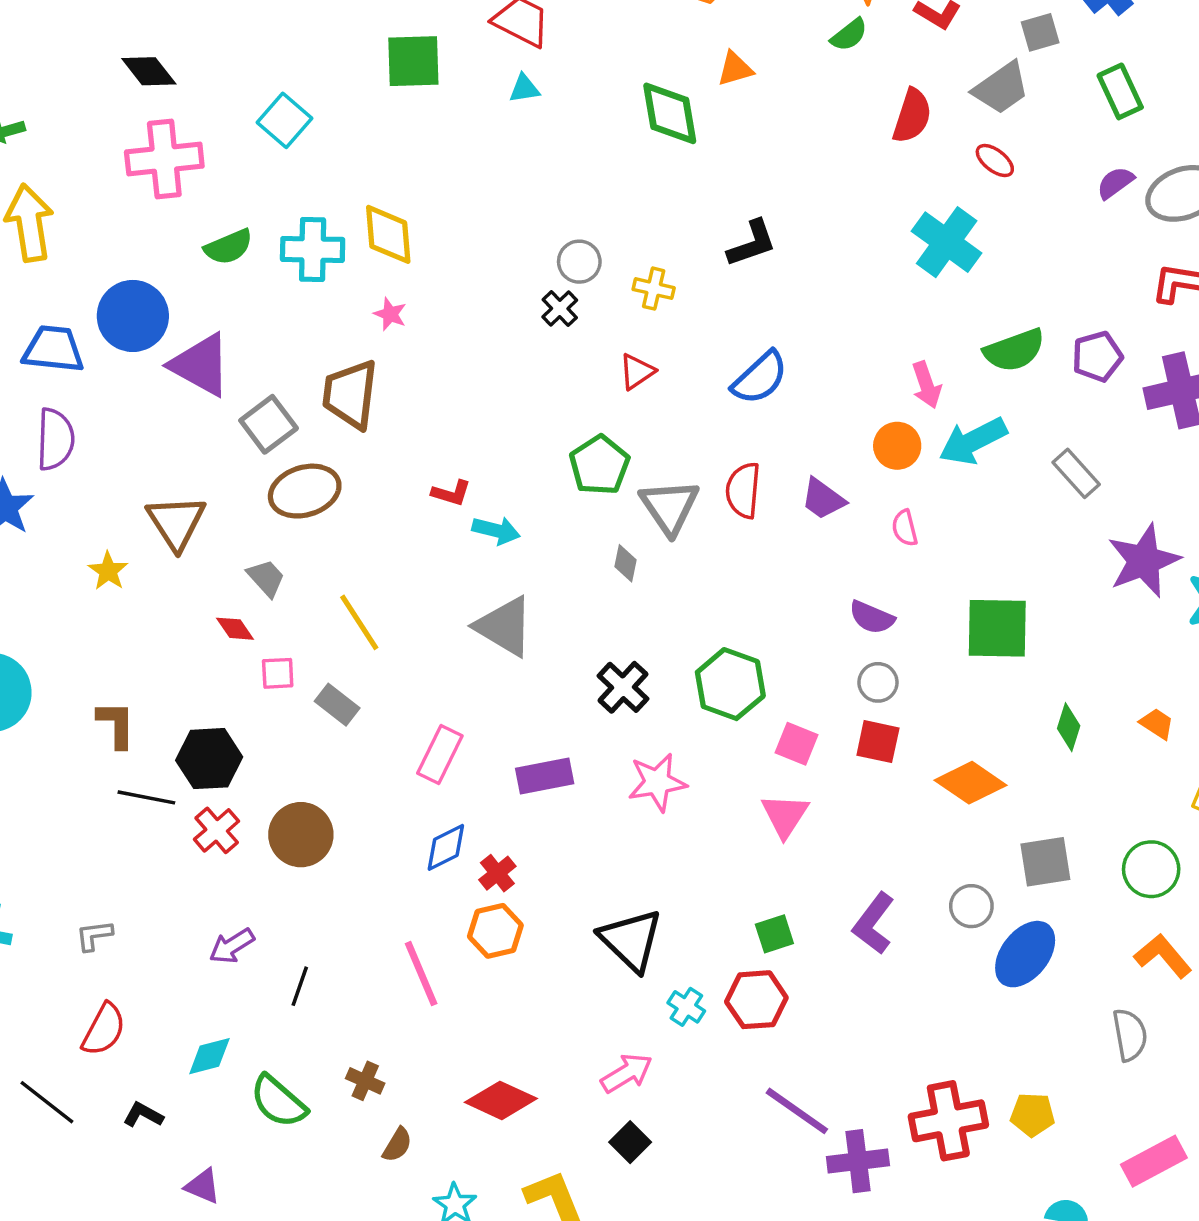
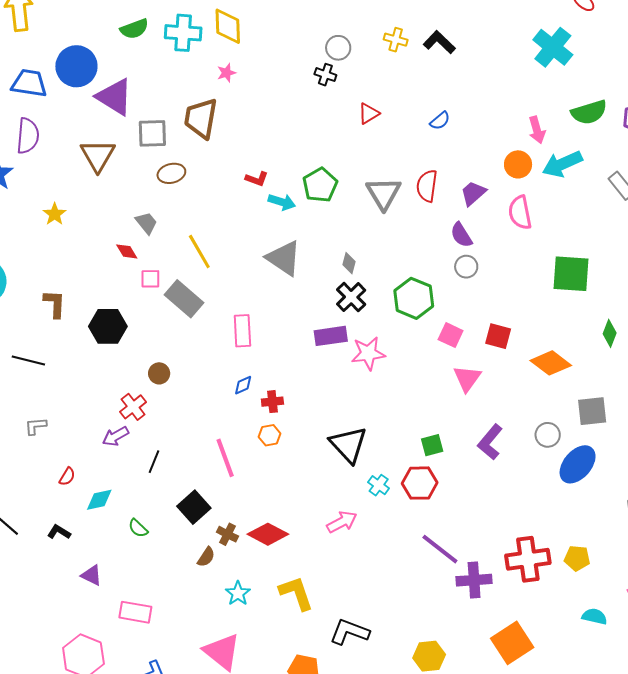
black L-shape: (752, 243) -> (439, 42), turned -120
yellow cross: (654, 289) -> (396, 40), moved
black cross: (560, 309) -> (325, 75), turned -30
pink star: (390, 314) -> (226, 73), turned 30
blue semicircle: (760, 378) -> (440, 121), size x0.6
gray square: (269, 424) -> (152, 133), turned 32
green pentagon: (599, 465) -> (320, 185), moved
brown ellipse: (305, 491) -> (171, 173), size x0.7
purple trapezoid: (823, 499) -> (473, 193), turned 100
brown triangle: (176, 522) -> (98, 155), moved
pink semicircle: (905, 528) -> (520, 213), size x1.6
gray diamond: (625, 563) -> (349, 263), moved
purple semicircle: (872, 617) -> (461, 235), moved, turned 32
gray circle: (878, 682) -> (466, 267), moved
gray rectangle: (337, 705) -> (184, 299), size x1.5
pink rectangle: (440, 754) -> (242, 331), turned -32
purple rectangle: (545, 776) -> (331, 336), moved
black line: (146, 797) -> (28, 360), moved
pink triangle: (785, 815) -> (467, 378), moved
red cross: (217, 830) -> (133, 407), moved
brown circle: (301, 835) -> (159, 373), size x0.6
blue diamond: (446, 847) -> (243, 385), size x0.7
red cross: (497, 873) -> (272, 402), turned 30
orange hexagon: (495, 931) -> (270, 435), size x0.7
red semicircle: (104, 1030) -> (67, 477), moved, size x0.6
brown cross: (365, 1081) -> (227, 534), moved
green semicircle: (278, 1101) -> (138, 528), size x0.6
black square: (630, 1142) -> (194, 507), moved, size x1.4

